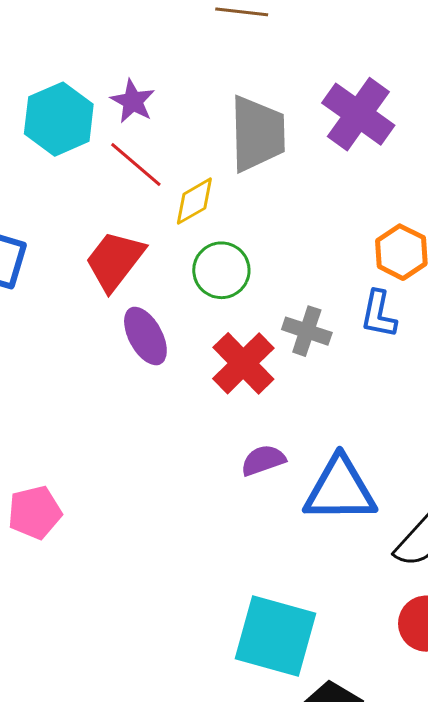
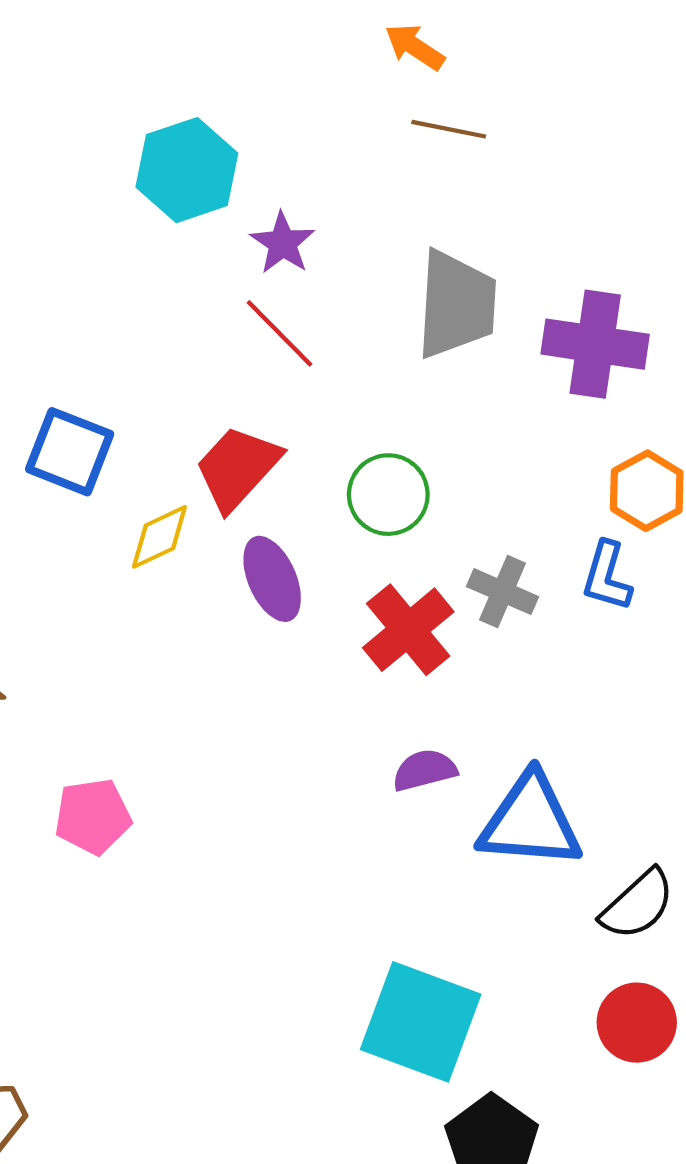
purple cross: (358, 114) -> (595, 344), moved, turned -32
cyan hexagon: (59, 119) -> (187, 170), moved
yellow diamond: (194, 201) -> (159, 537), moved

